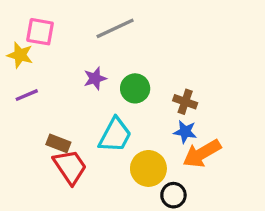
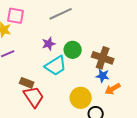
brown cross: (185, 102) -> (103, 58), size x1.5
cyan trapezoid: (115, 135) -> (56, 66), moved, turned 30
orange arrow: (202, 153) -> (113, 89), size x0.7

